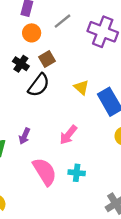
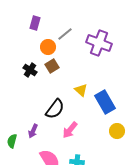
orange circle: (32, 33) -> (48, 47), moved
black semicircle: (39, 85) -> (55, 109), moved

